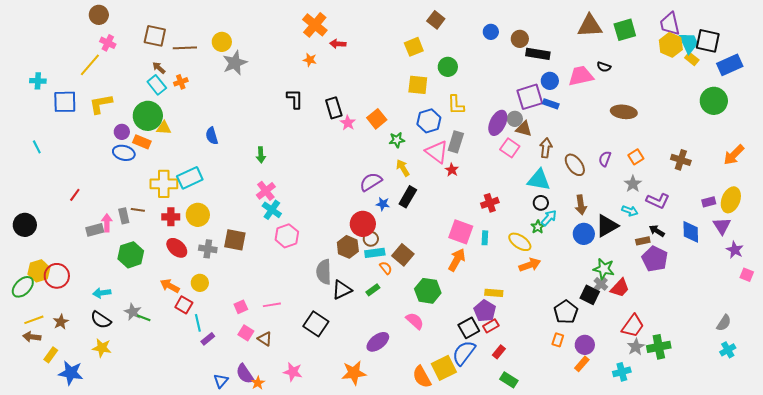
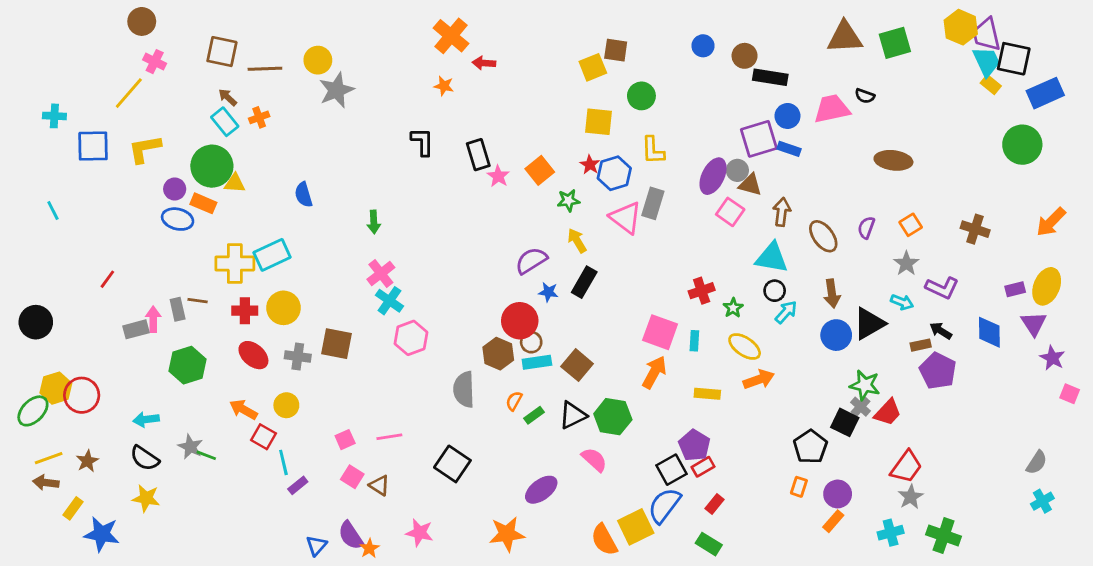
brown square: (436, 20) -> (616, 50), moved, turned -30
purple trapezoid: (670, 24) -> (987, 34), moved
yellow hexagon: (671, 45) -> (961, 27), moved
red star: (452, 170) -> (590, 165), moved
green star: (538, 227) -> (733, 308), moved
orange semicircle: (386, 268) -> (514, 401), moved, turned -112
black triangle: (342, 290) -> (573, 415), moved
yellow rectangle: (494, 293) -> (707, 394), moved
green cross: (659, 347) -> (944, 535), moved, turned 30
green rectangle: (509, 380) -> (709, 544), moved

